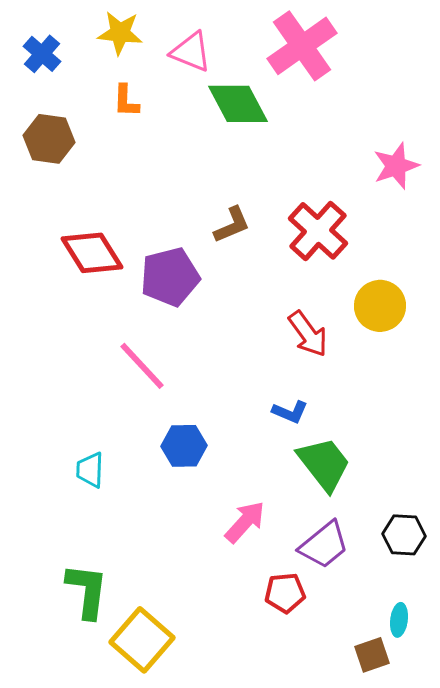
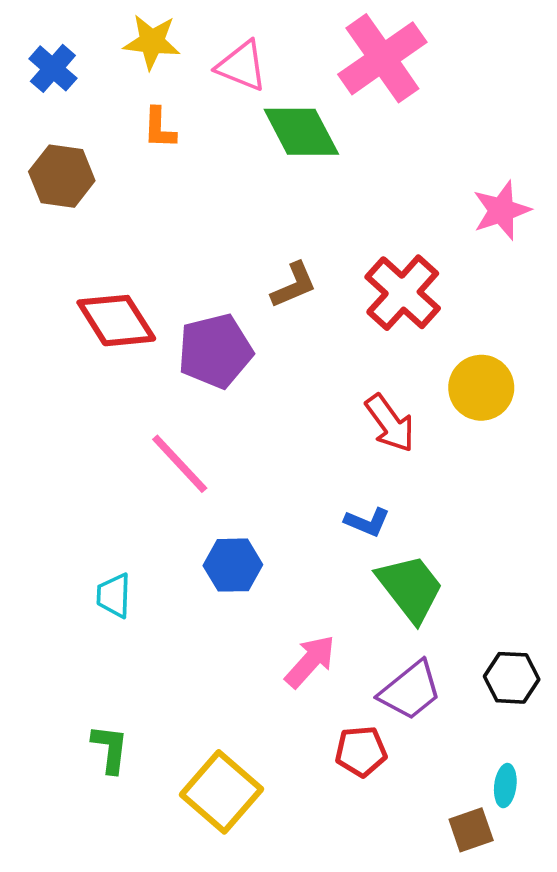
green L-shape: (87, 591) -> (110, 749), size x0.7
yellow square: (142, 640) -> (221, 792), moved

